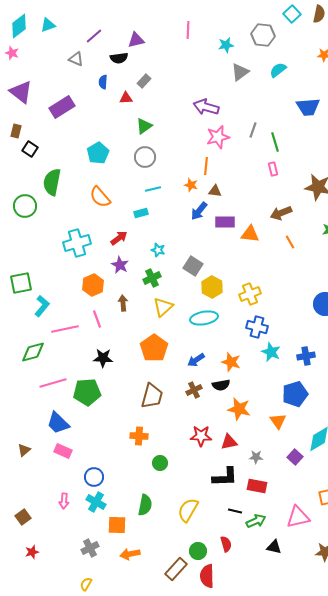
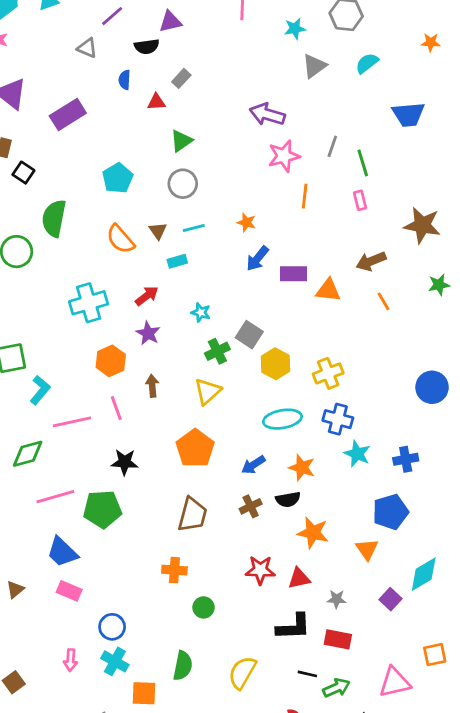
orange line: (206, 166) -> (305, 196), moved
brown triangle: (215, 191) -> (158, 231), moved, turned 48
green cross: (152, 278) -> (217, 351), moved
cyan ellipse: (204, 318) -> (282, 419), moved

